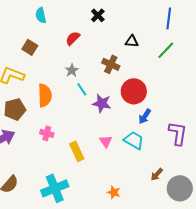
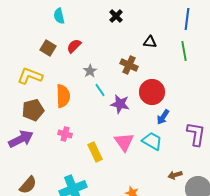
red semicircle: (73, 38) -> (74, 46), moved
green line: (166, 50) -> (184, 51), turned -54
pink triangle: (106, 141) -> (124, 142), size x1.5
brown arrow: (157, 174) -> (175, 175), turned 32

